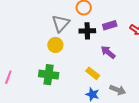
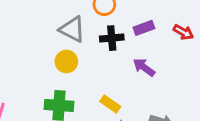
gray triangle: (61, 23) -> (72, 29), turned -42
yellow rectangle: (93, 73) -> (110, 104), moved

